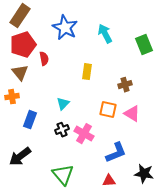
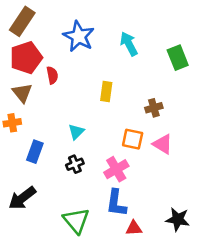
pink cross: (84, 134) -> (116, 169), moved, turned 30
blue L-shape: (116, 153) -> (116, 203), moved, turned 120

